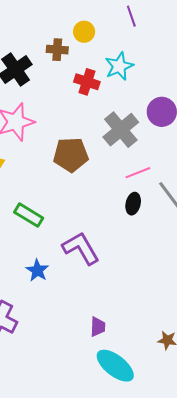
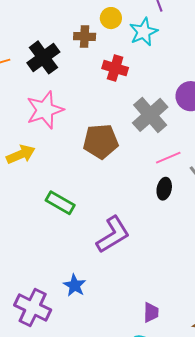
cyan star: (119, 66) -> (144, 32), moved
purple L-shape: (81, 248) -> (113, 235), turned 90
blue star: (37, 270) -> (75, 285), moved
purple trapezoid: (98, 327) -> (151, 312), moved

